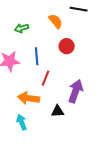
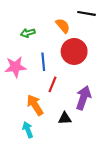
red circle: (67, 46) -> (74, 51), size x1.6
orange arrow: (29, 98) -> (35, 105), turned 50

